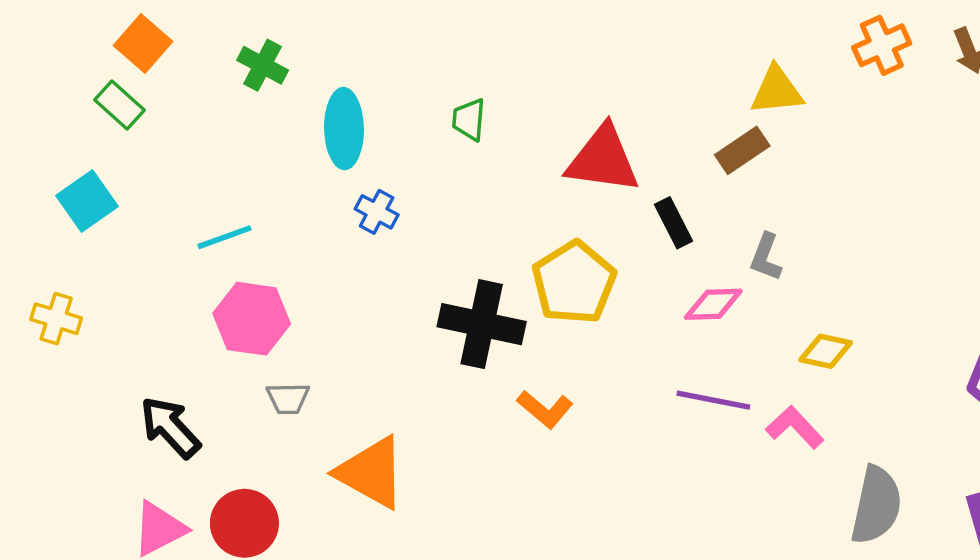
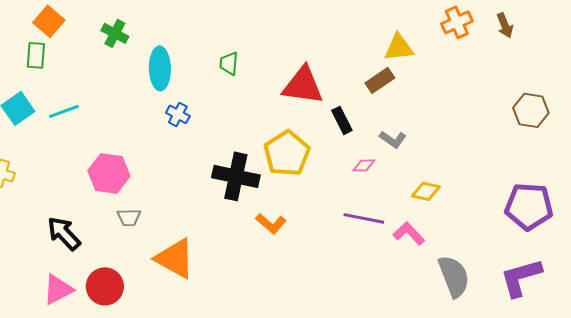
green rectangle: (119, 105) -> (36, 55), turned 52
cyan line: (225, 237) -> (64, 111), moved
gray L-shape: (766, 257) -> (393, 139), turned -76
pink diamond: (713, 304) -> (364, 165), size x0.7
gray semicircle: (876, 505) -> (454, 276), turned -33

